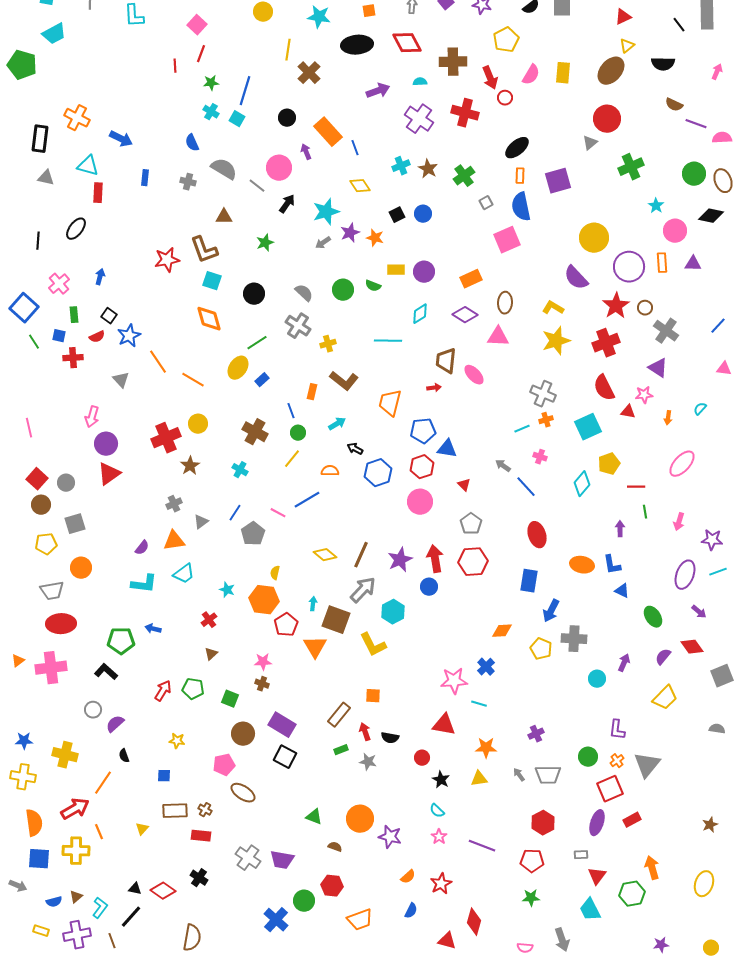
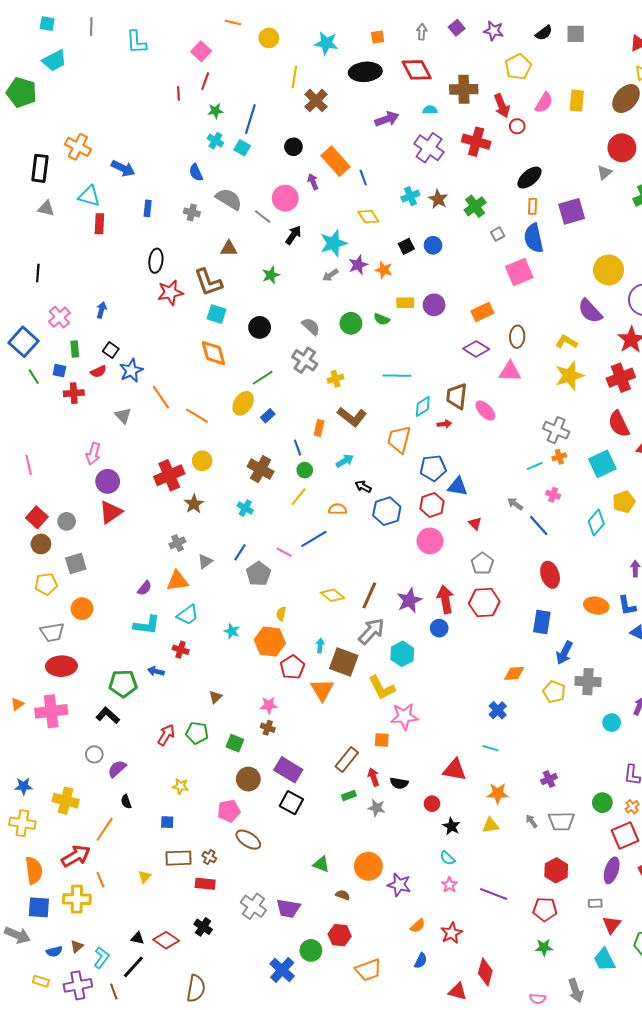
black ellipse: (76, 229) -> (156, 261), moved, turned -30
cyan diamond: (420, 314) -> (423, 406), moved
red cross: (209, 620) -> (181, 650), moved, turned -35
pink star: (454, 681) -> (404, 716), moved
gray arrow: (18, 886) -> (17, 935), size x1.4

